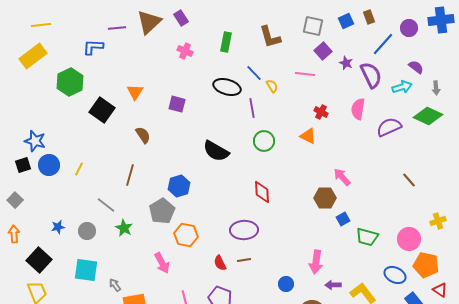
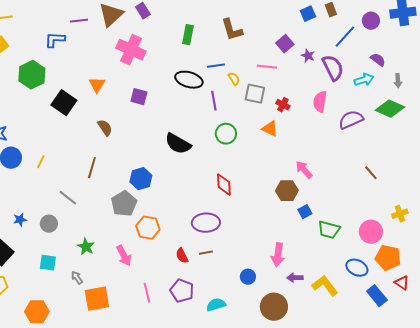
gray square: (313, 26) -> (255, 94), moved
pink cross: (185, 51) -> (131, 50), moved, size x1.8
blue line: (254, 73) -> (216, 66), turned -54
green star: (124, 228) -> (86, 247), moved
cyan square: (86, 270) -> (48, 263), size x0.7

